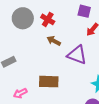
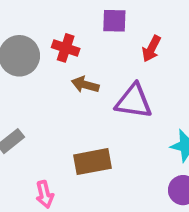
purple square: (84, 11) -> (114, 21), moved
pink arrow: (20, 93) -> (45, 194), turned -64

